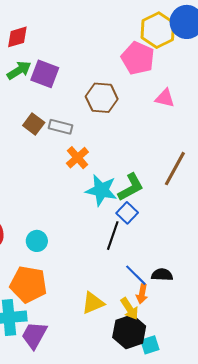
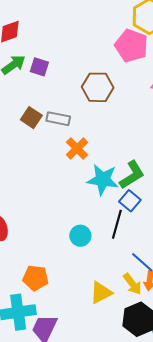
purple square: (45, 74) -> (39, 67), size x0.7
cyan circle: (37, 241) -> (80, 236), moved
orange pentagon: (28, 284) -> (36, 278), size x0.7
yellow arrow: (129, 309) -> (132, 284), moved

